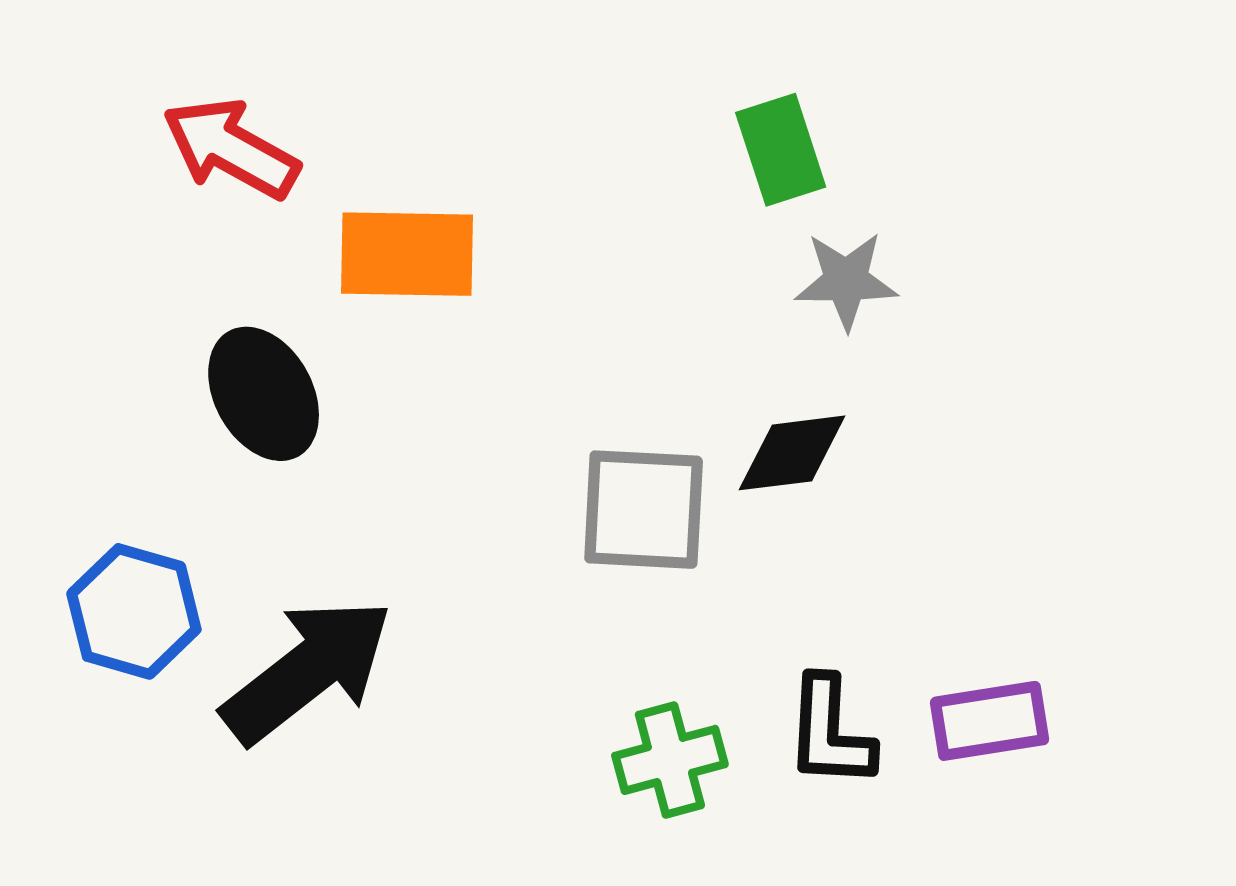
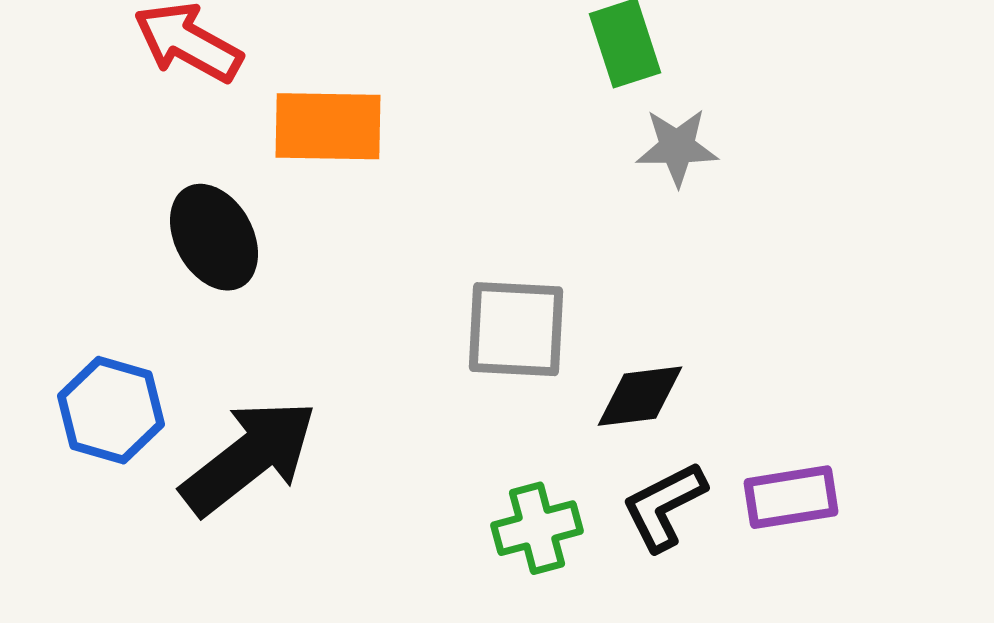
black diamond: (792, 453) -> (640, 396), moved
black L-shape: (830, 732) -> (664, 506), turned 60

